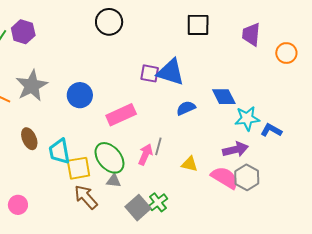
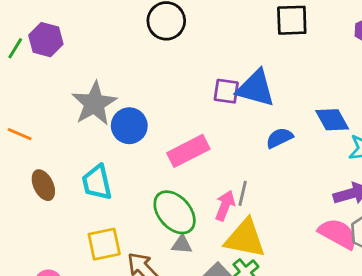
gray star: (32, 86) -> (94, 104), moved
brown ellipse: (29, 139) -> (43, 185), moved
cyan trapezoid: (59, 151) -> (97, 182), moved
yellow triangle: (190, 164) -> (245, 238), moved, size x1.8
yellow square: (79, 168) -> (104, 244), moved

